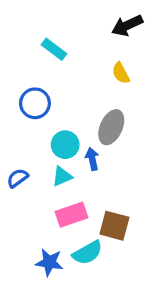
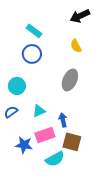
blue circle: (35, 103) -> (32, 54), moved
cyan circle: (65, 145) -> (17, 86), moved
blue arrow: (92, 159) -> (63, 120), moved
blue star: (49, 262) -> (24, 145), moved

